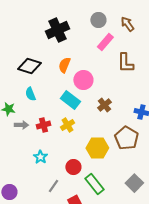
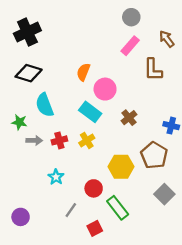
gray circle: (98, 20) -> (131, 17), moved
brown arrow: (127, 24) -> (167, 39), moved
black cross: (57, 30) -> (27, 32), moved
black diamond: (29, 66) -> (29, 73), moved
cyan semicircle: (30, 94) -> (45, 105), size x1.5
gray square: (134, 183) -> (164, 194), moved

